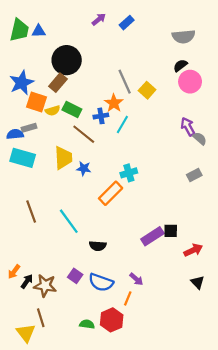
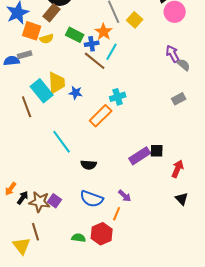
green rectangle: (72, 110) -> (75, 35), moved
brown line: (84, 134) -> (95, 61), moved
cyan rectangle: (23, 158) -> (42, 91), moved, turned 35
brown line: (31, 212) -> (27, 107), moved
red arrow: (193, 250) -> (178, 169), turned -42
purple square: (75, 276) -> (55, 201), moved

